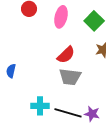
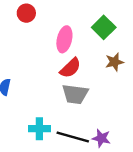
pink ellipse: (61, 17) -> (64, 39), moved

